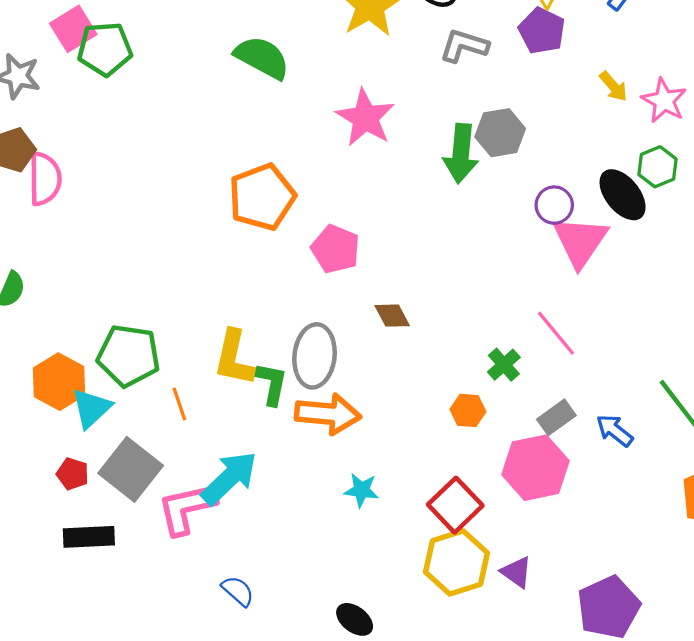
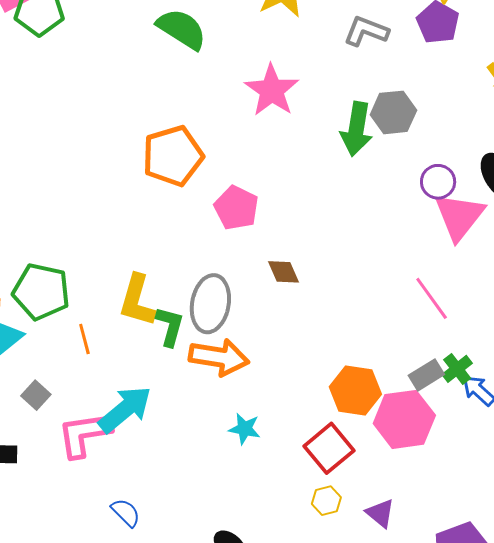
green cross: (504, 365) -> (457, 369), moved
orange hexagon: (468, 410) -> (355, 391), moved, size x1.6
gray square: (131, 469) -> (36, 395), size x0.5
yellow hexagon: (456, 563) -> (326, 501), size x0.5

